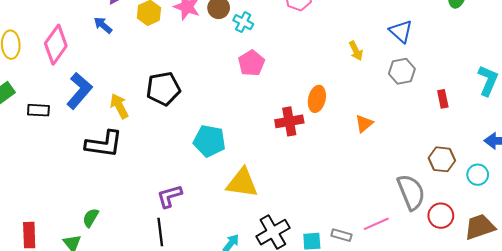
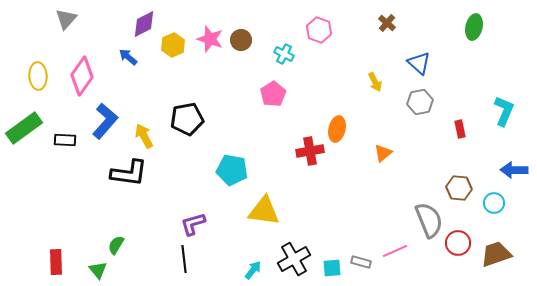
cyan cross: (243, 22) -> (284, 54), moved

